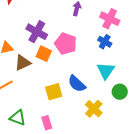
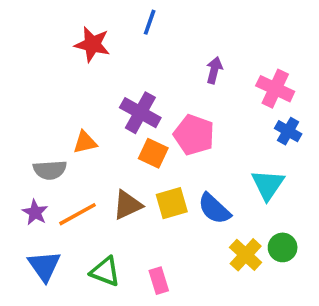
blue cross: (105, 42) -> (288, 131), moved
brown triangle: (23, 63) -> (127, 205), moved
yellow square: (54, 92) -> (172, 203), moved
green circle: (120, 92) -> (283, 247), moved

